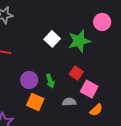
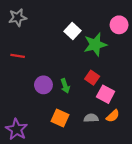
white square: (52, 39) -> (72, 31), moved
orange square: (35, 102) -> (60, 118), moved
gray semicircle: (69, 102) -> (91, 118), moved

